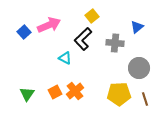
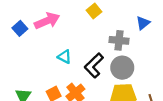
black L-shape: (83, 39) -> (94, 65), moved
gray circle: (139, 68) -> (122, 68), moved

